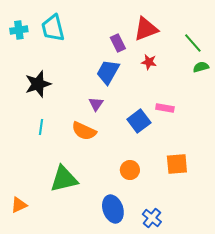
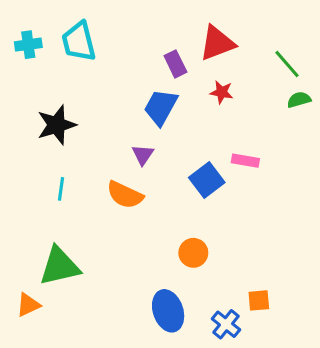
orange square: (177, 164) -> (259, 300), moved, size x0.7
green triangle: (64, 179) -> (59, 266), moved

